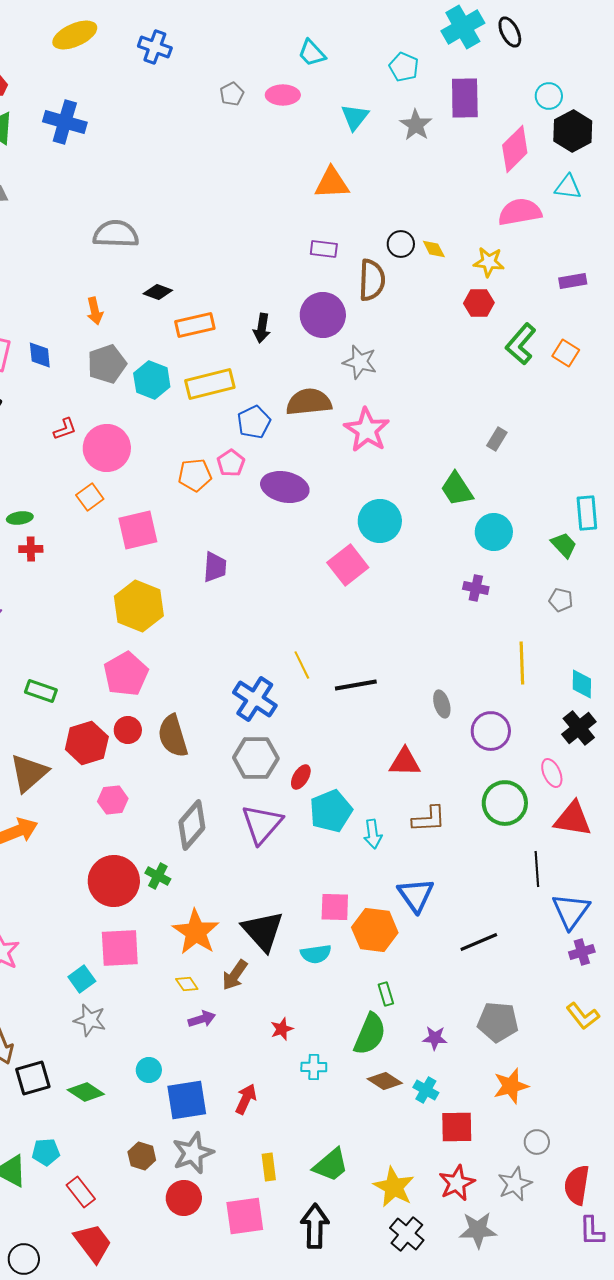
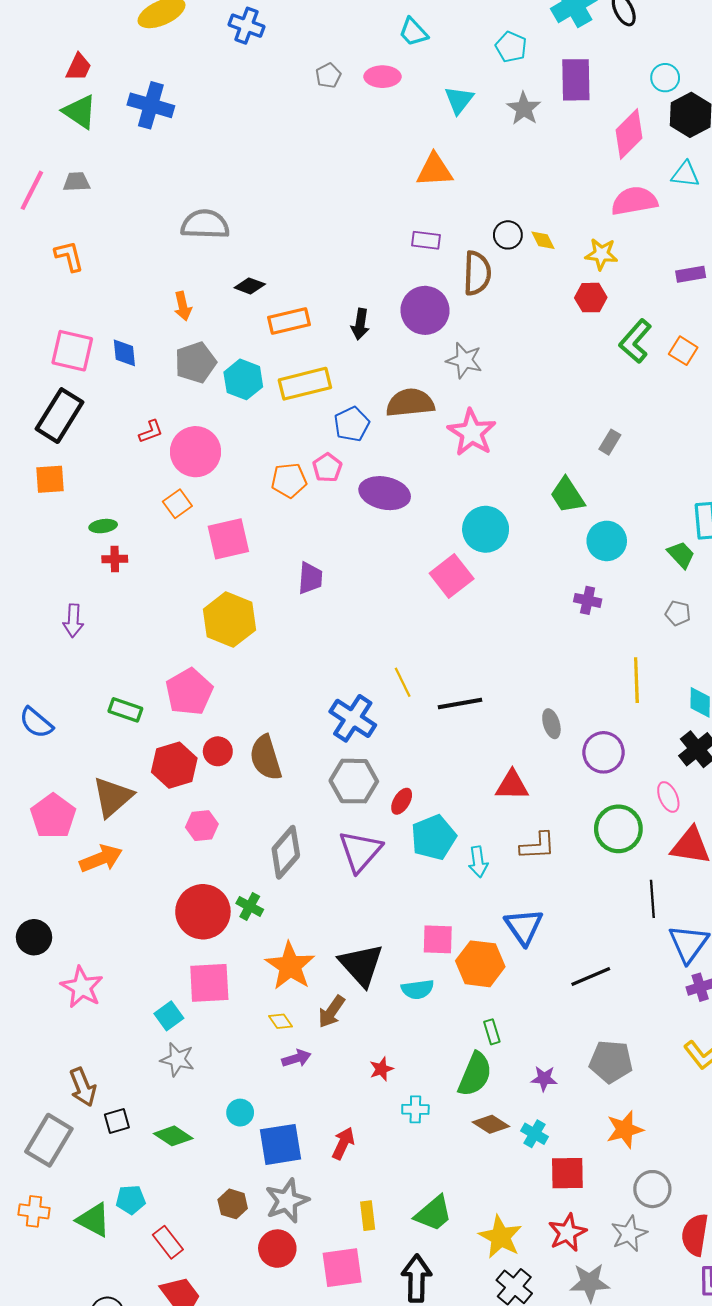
pink pentagon: (126, 674) -> (189, 692), moved
black square: (33, 1078) -> (117, 1121), size x0.7
gray circle: (537, 1142) -> (652, 1189), size x1.4

